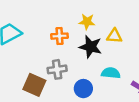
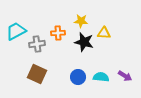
gray cross: (57, 69) -> (37, 44), moved
cyan semicircle: (111, 73) -> (101, 77), moved

